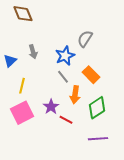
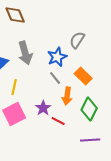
gray arrow: (33, 52) -> (25, 53), size x1.6
green diamond: (97, 108) -> (89, 109), turned -30

